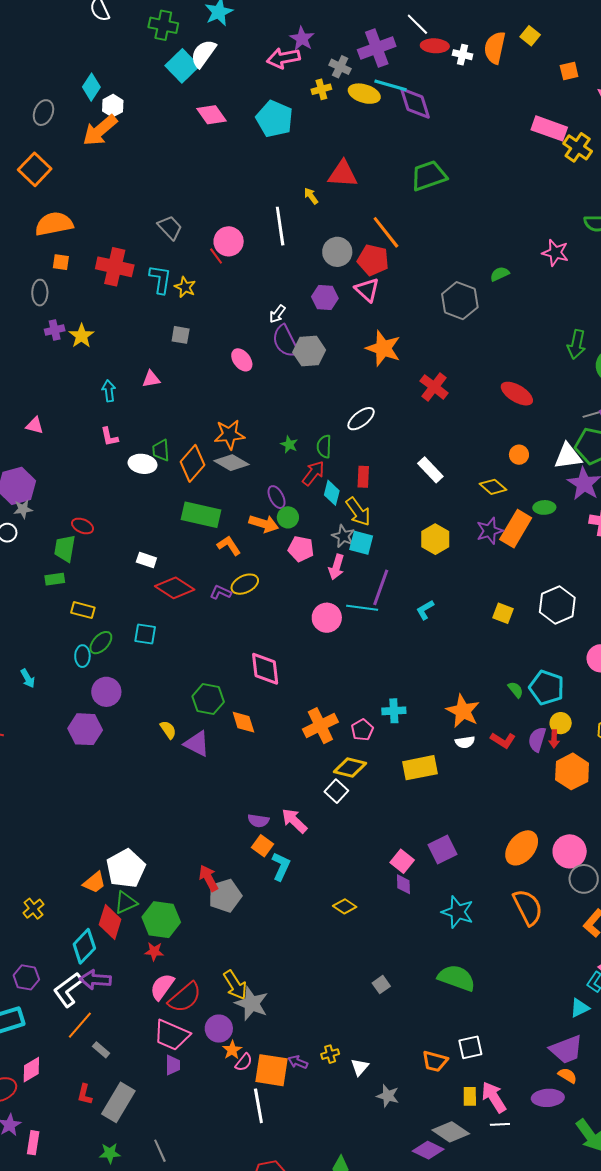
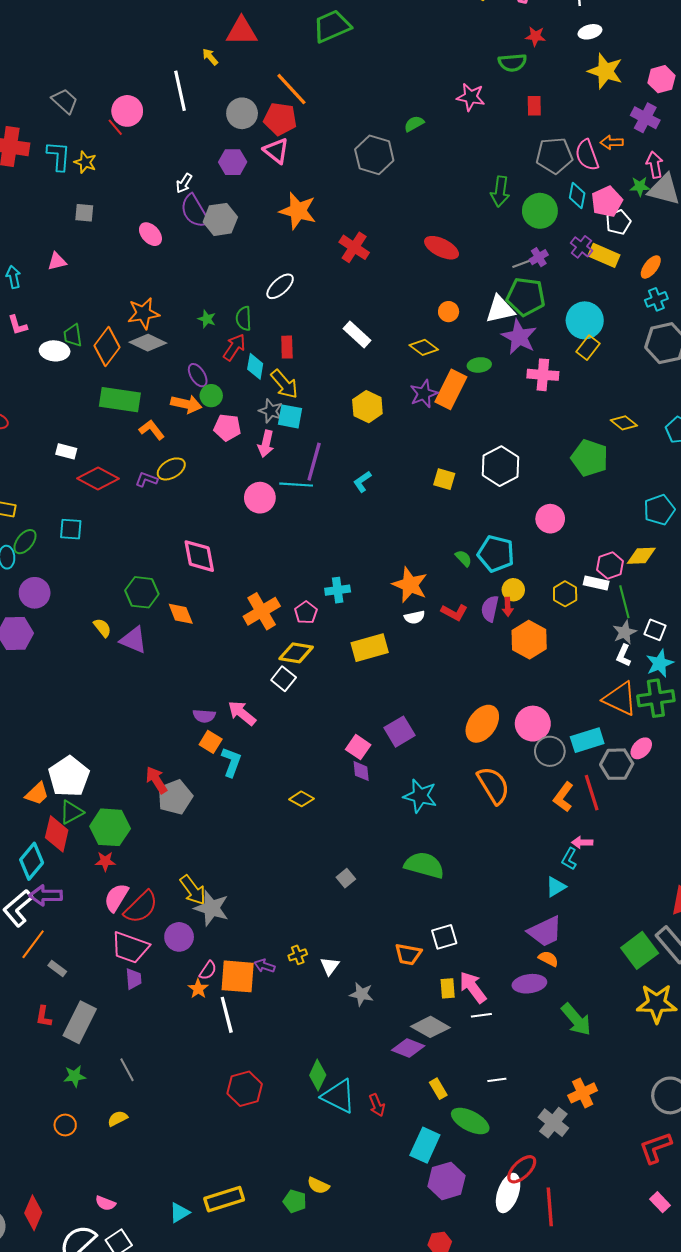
orange star: (232, 1050) -> (198, 989), moved

